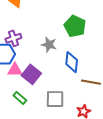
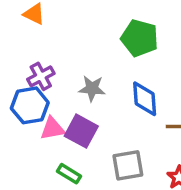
gray star: (49, 45) -> (92, 88), moved

